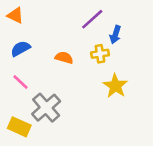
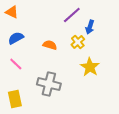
yellow cross: (100, 54) -> (78, 42), turned -32
gray cross: (46, 108) -> (49, 84), moved, turned -35
yellow rectangle: (19, 127) -> (15, 99), turned 54

